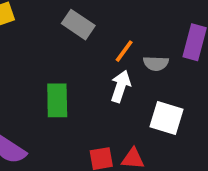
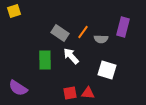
gray rectangle: (78, 25) -> (60, 33), moved
white arrow: (121, 86) -> (71, 56), moved, turned -60

